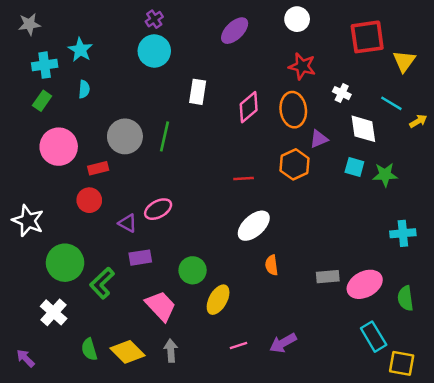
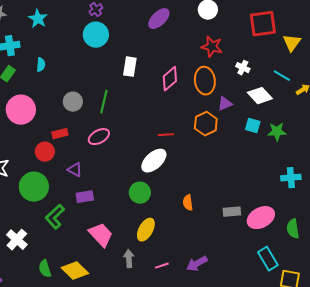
cyan star: (80, 50) -> (38, 19), moved
white diamond: (363, 129) -> (260, 96), turned -35
gray circle: (125, 136) -> (73, 102), size x0.7
red rectangle: (98, 168) -> (60, 134), moved
pink ellipse: (158, 209) -> (99, 137), moved
white ellipse: (254, 226) -> (154, 161), moved
green circle: (65, 263) -> (34, 187), moved
green circle: (193, 270) -> (140, 193), moved
gray arrow: (171, 351) -> (129, 259), moved

